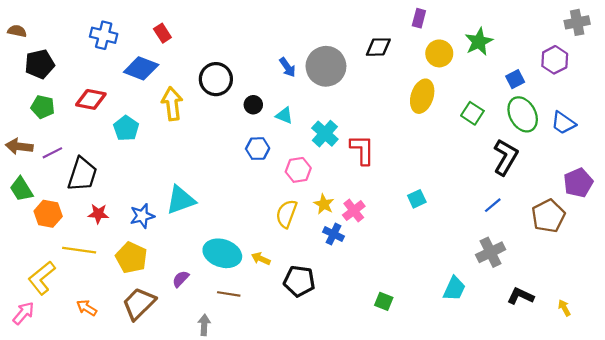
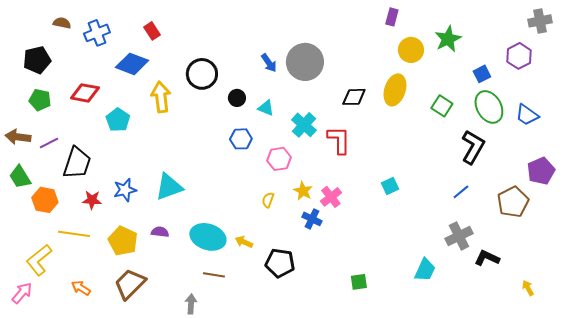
brown semicircle: (17, 31) -> (62, 23), moved
blue cross: (104, 35) -> (97, 33), turned -35
black diamond: (378, 47) -> (354, 97), moved
yellow semicircle: (286, 214) -> (268, 200), size x0.6
blue star: (142, 216) -> (125, 190), moved
purple semicircle: (181, 279) -> (160, 232), moved, turned 54
black L-shape: (521, 296) -> (487, 258), moved
green square: (384, 301) -> (359, 282), turned -30

